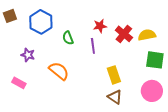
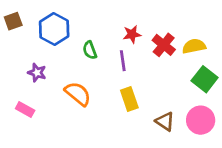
green square: (155, 60) -> (205, 79), turned 30
yellow rectangle: (114, 75) -> (129, 99), moved
brown triangle: (115, 97) -> (165, 121), moved

